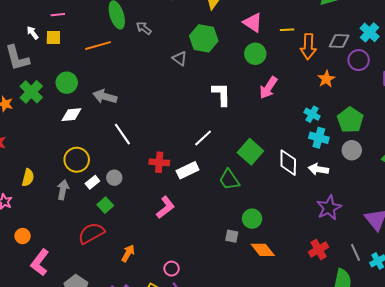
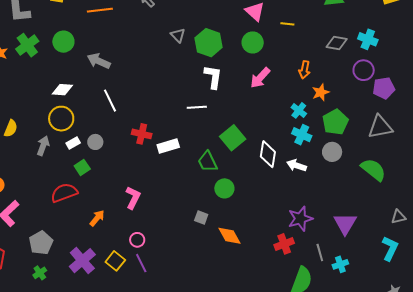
cyan cross: (370, 32) -> (368, 39), turned -30
green hexagon: (204, 38) -> (209, 43), moved
orange arrow: (308, 47) -> (304, 70), moved, size x0.7
purple circle: (359, 60) -> (364, 70), moved
orange star: (326, 79) -> (321, 92), moved
white diamond: (71, 115) -> (62, 90), moved
white line: (203, 138) -> (197, 107), moved, turned 30
pink L-shape: (165, 207) -> (133, 198), moved, turned -35
purple star: (329, 208) -> (300, 219), moved
green circle: (252, 219) -> (224, 188), moved

